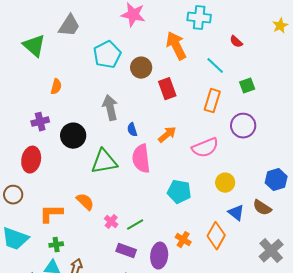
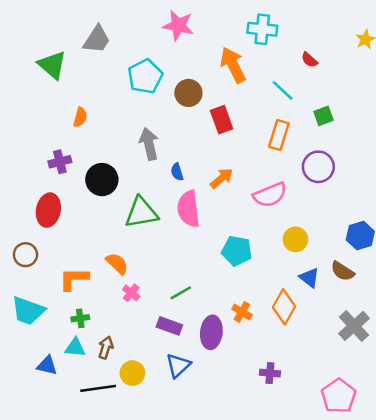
pink cross: (111, 222) -> (131, 293), moved

